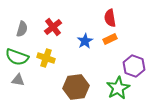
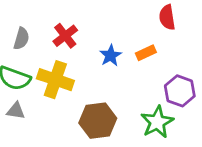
red semicircle: (110, 18) -> (167, 17), moved
yellow cross: (46, 58) -> (55, 80), size x1.4

